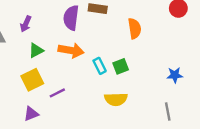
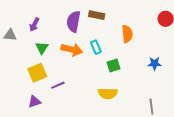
green triangle: (36, 50) -> (42, 48), turned -32
cyan rectangle: (100, 66) -> (96, 47), moved
blue star: (175, 75) -> (154, 64), moved

